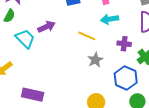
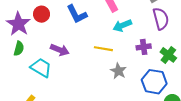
purple arrow: (46, 27) -> (60, 50), turned 60

